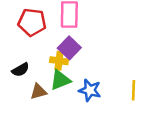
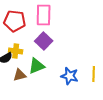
yellow cross: (59, 61) -> (16, 51), moved
blue star: (90, 90) -> (70, 76), moved

